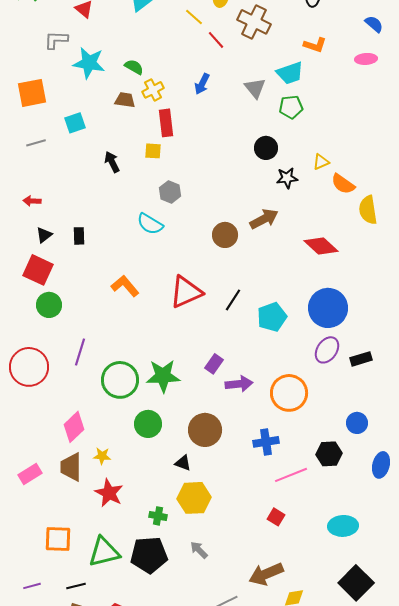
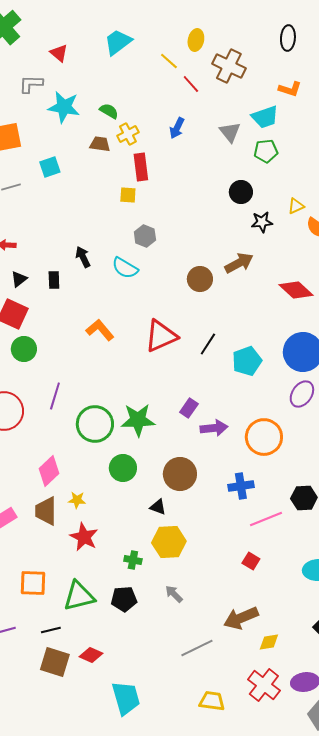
black arrow: (112, 162) -> (83, 257), moved
black pentagon: (149, 555) -> (124, 599), size x0.7

